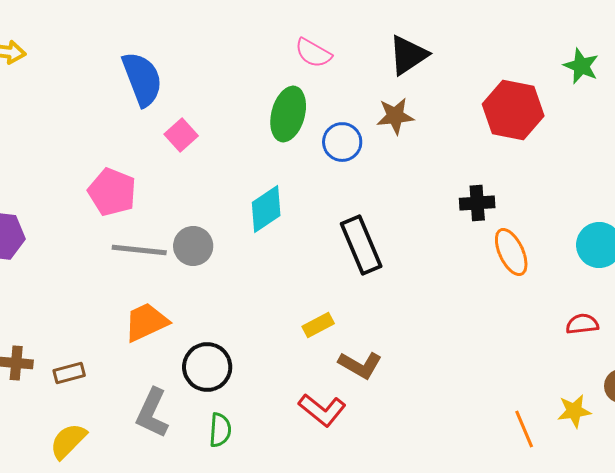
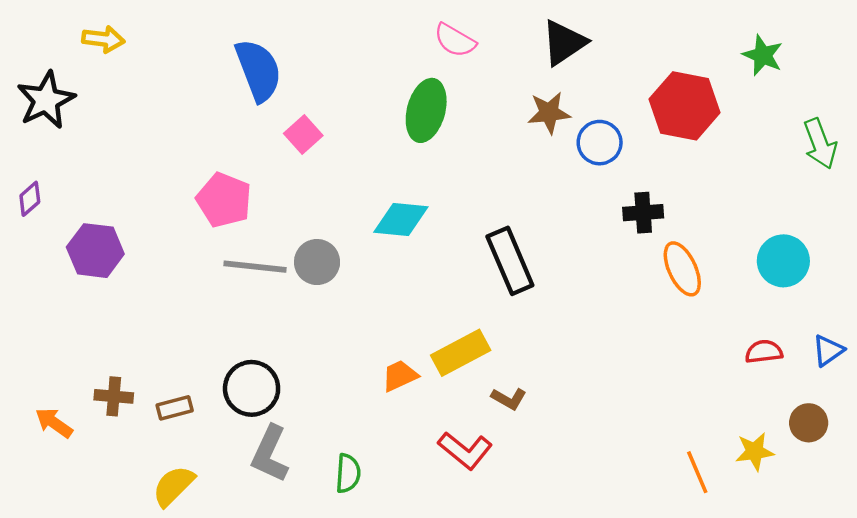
blue circle: (342, 142) -> (600, 143), moved
cyan diamond: (266, 209) -> (401, 220), turned 39
orange trapezoid: (146, 322) -> (400, 376), moved, size x0.7
yellow rectangle: (318, 325) -> (461, 353), size x1.6
brown L-shape: (360, 365) -> (509, 399), size x0.7
black circle: (207, 367) -> (252, 388), moved

